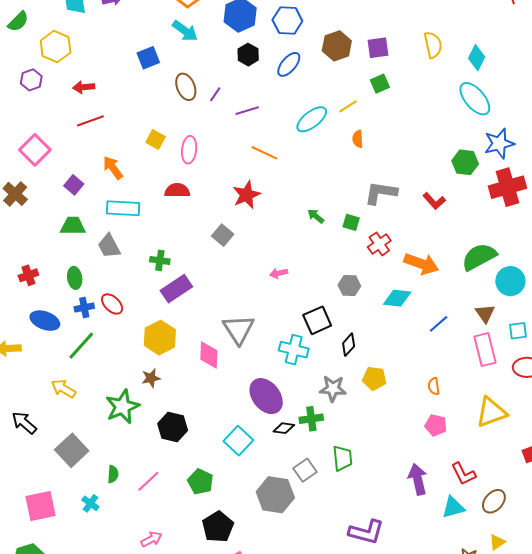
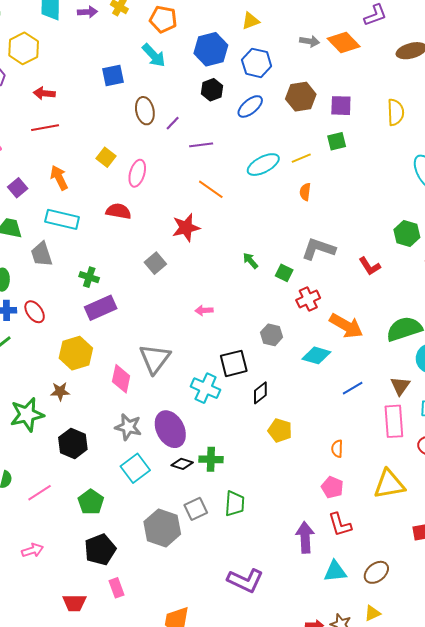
gray star: (333, 389) -> (128, 427), moved
red L-shape: (463, 474) -> (340, 525), moved

